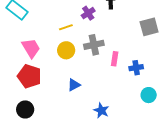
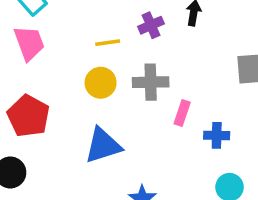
pink trapezoid: (31, 48) -> (29, 43), moved
blue triangle: (74, 85) -> (103, 145), size x1.6

